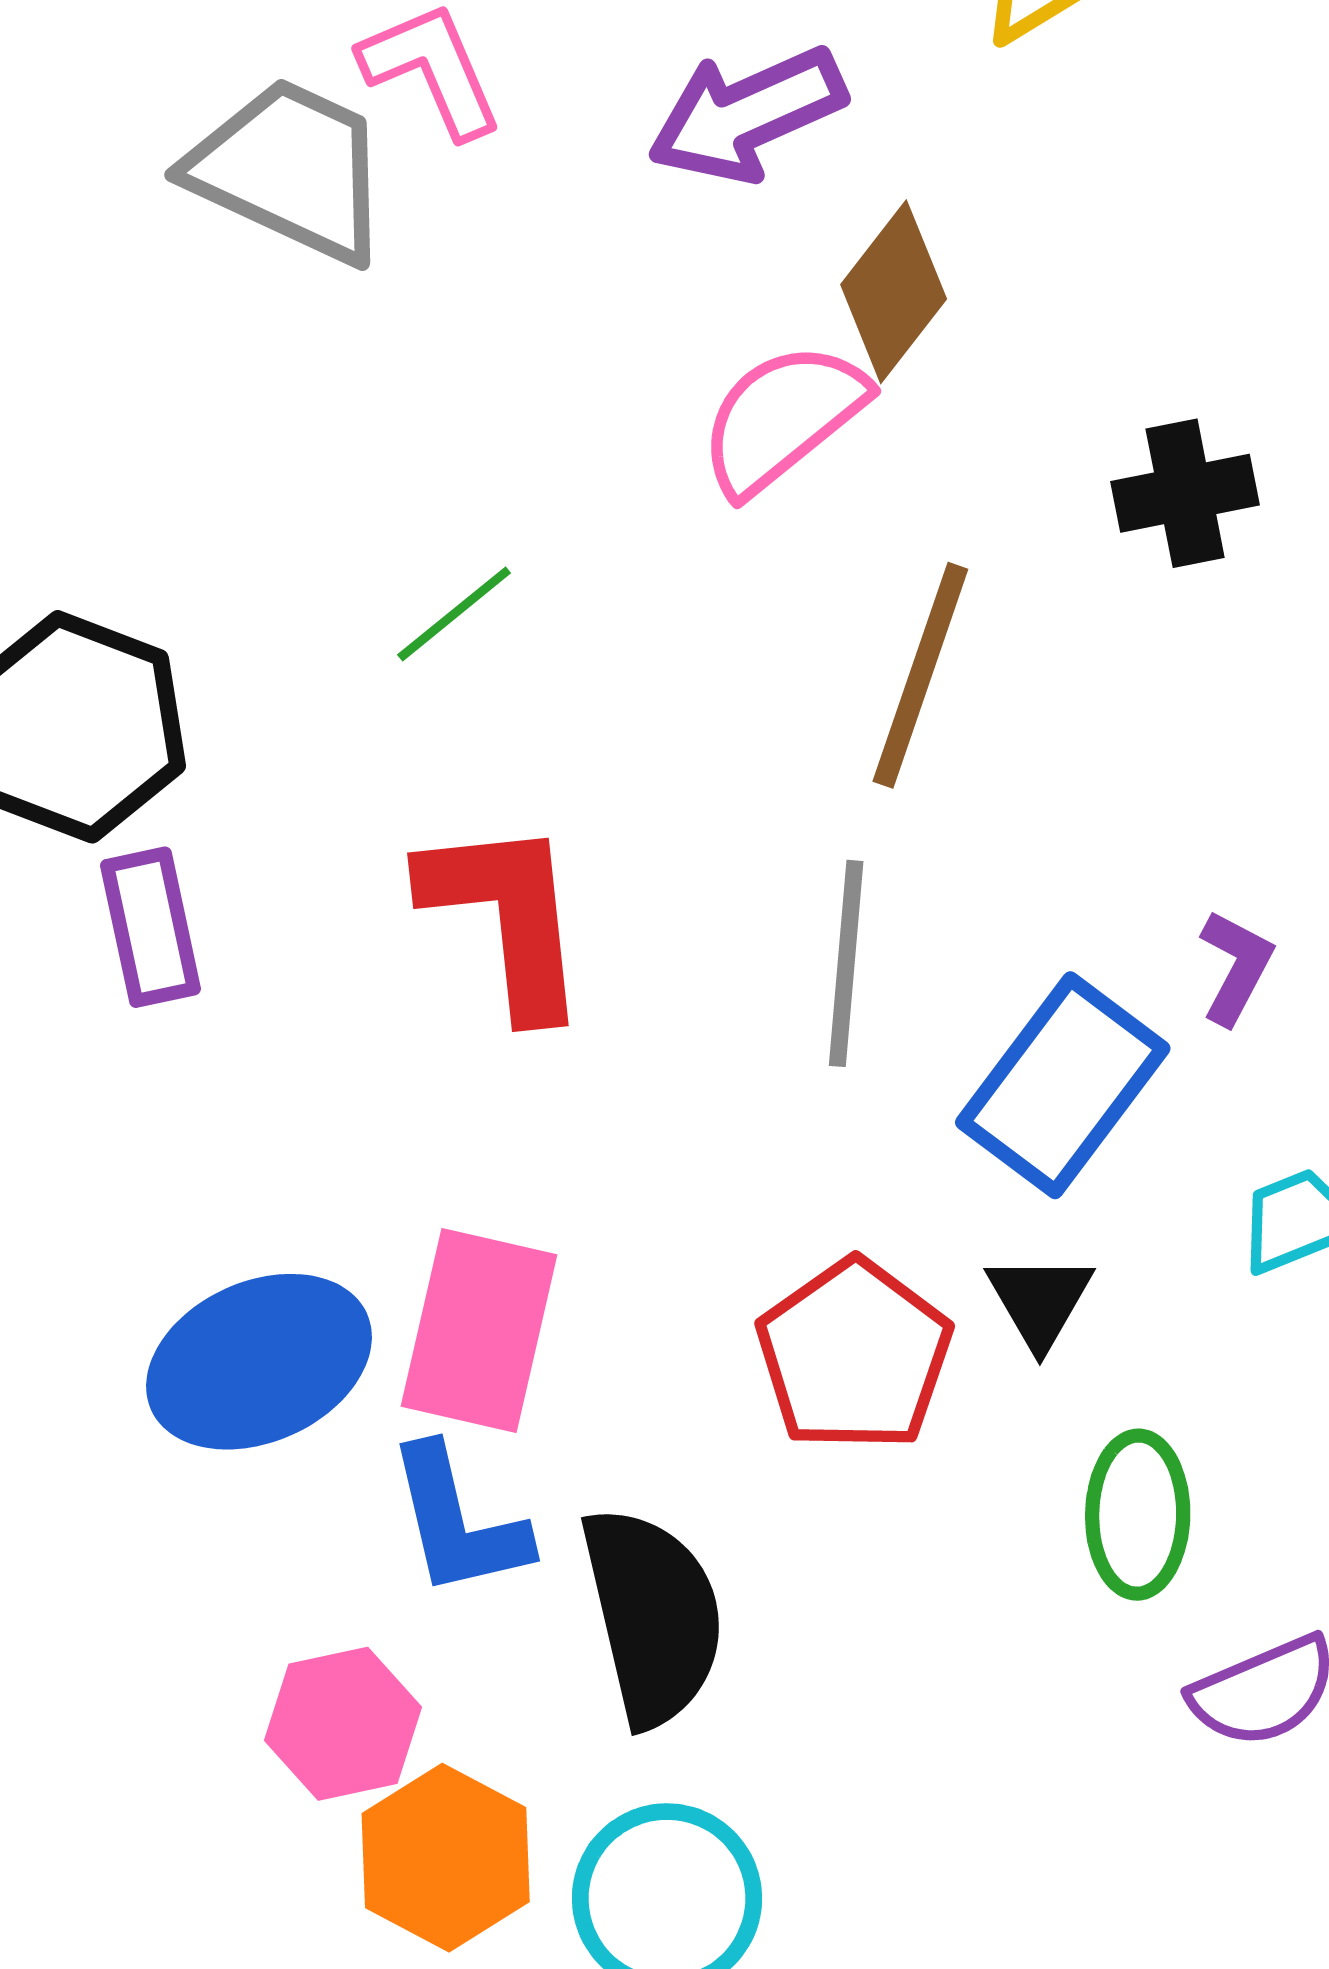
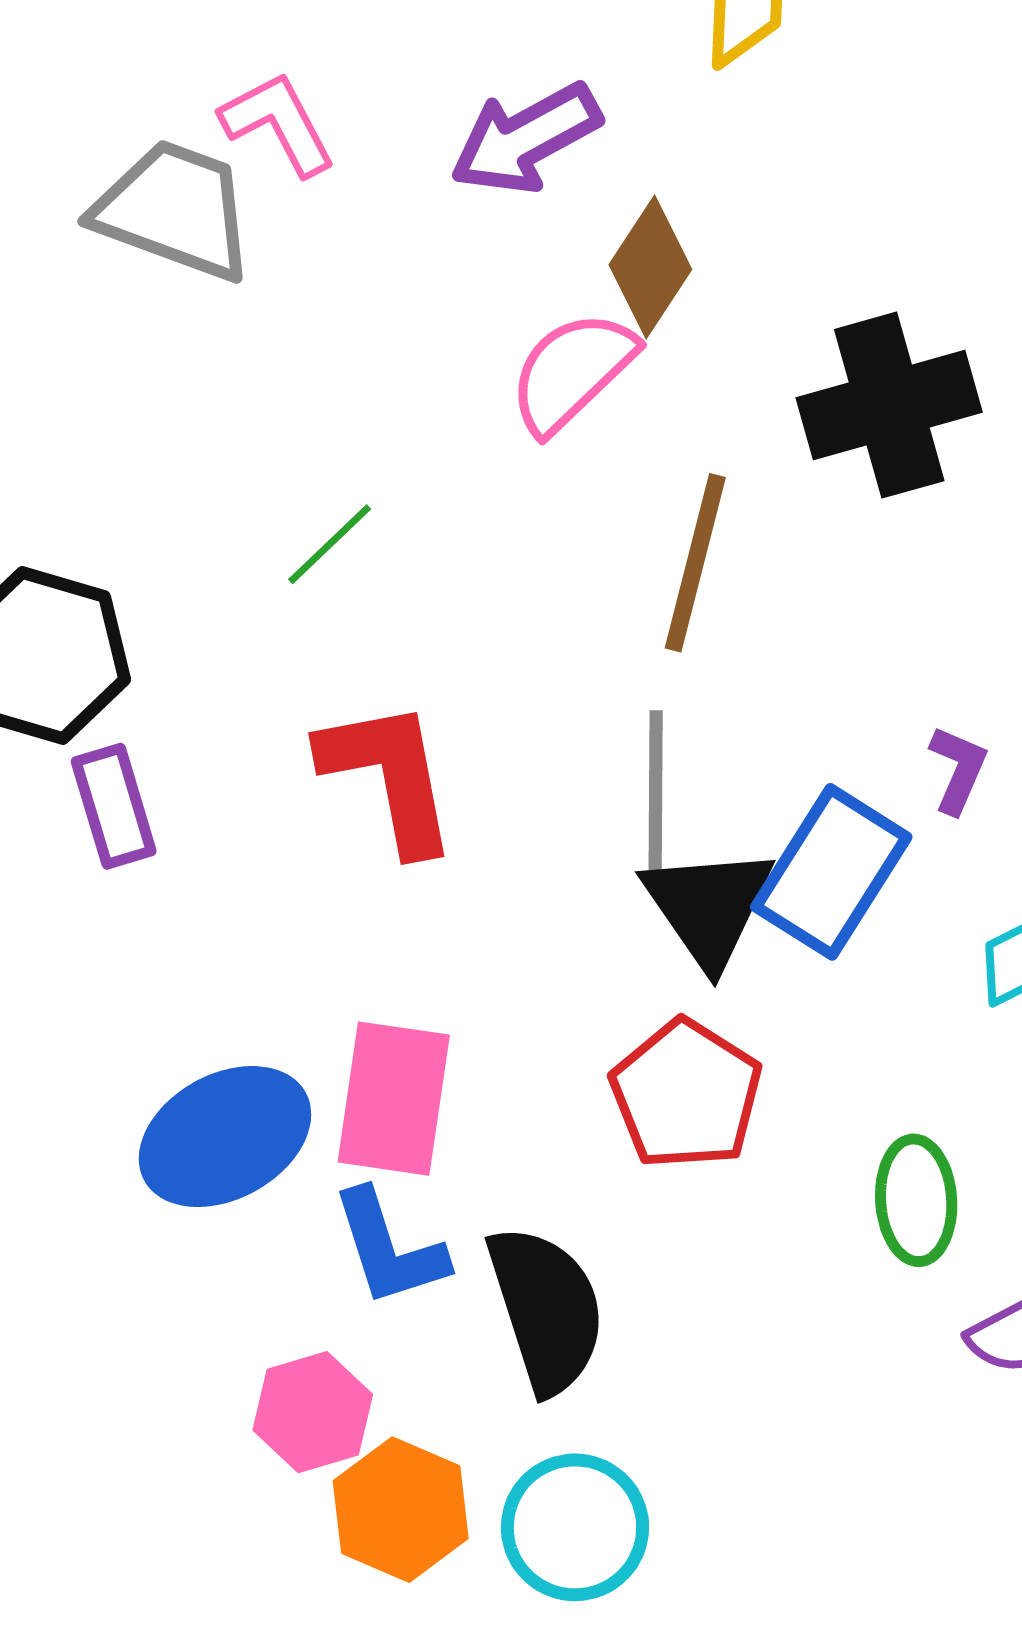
black cross: (1185, 493) -> (889, 405), size x1.6
black triangle: (1040, 1301) -> (708, 907), moved, size x1.6

